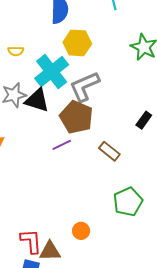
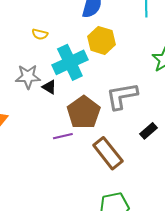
gray L-shape: (84, 86) -> (122, 96), moved
black triangle: (37, 100) -> (49, 87), size x0.6
brown rectangle: (109, 151) -> (108, 153), size x1.5

